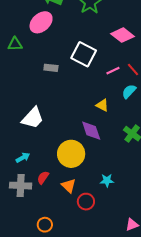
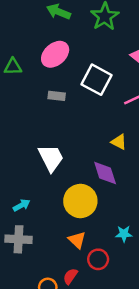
pink ellipse: (41, 22) -> (55, 54), moved
white trapezoid: (33, 118) -> (51, 158), moved, turned -70
red semicircle: (43, 178) -> (70, 276), moved

